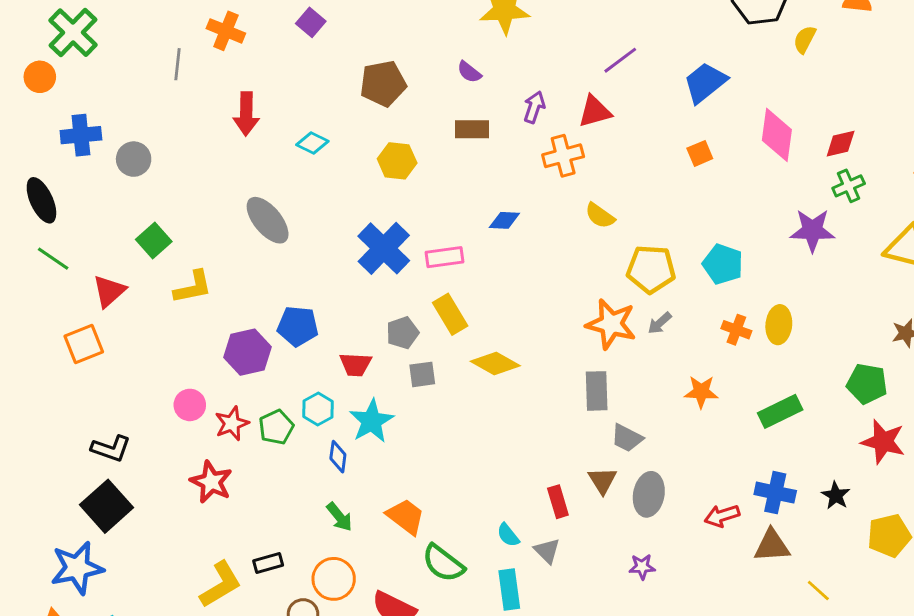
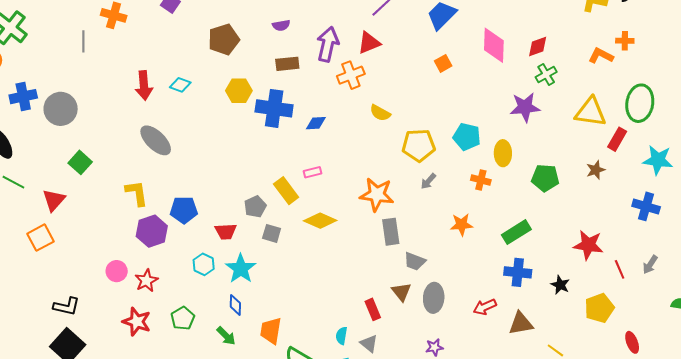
purple semicircle: (469, 72) -> (281, 25), turned -42
purple arrow: (534, 107) -> (328, 44), size x1.6
red arrow: (246, 114) -> (144, 86), moved
gray circle: (134, 159) -> (61, 109), size x1.4
blue cross: (384, 248) -> (274, 108), moved, turned -30
pink rectangle: (444, 257) -> (313, 172), moved, size x0.7
yellow L-shape: (193, 287) -> (137, 193), moved, turned -80
orange star: (611, 324) -> (377, 194), moved
yellow ellipse: (779, 325) -> (503, 153), moved
gray square: (422, 374) -> (272, 233), turned 30
green pentagon: (867, 384) -> (545, 178), moved
green pentagon: (276, 427) -> (183, 318), moved
blue diamond: (338, 457) -> (235, 305), moved
blue cross: (775, 493) -> (518, 272), moved
orange trapezoid: (406, 517) -> (271, 331), turned -112
cyan semicircle: (508, 535) -> (341, 336), turned 54

